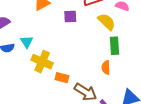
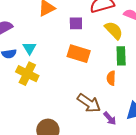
yellow cross: (42, 62) -> (27, 74), moved
orange rectangle: (62, 78) -> (79, 54), moved, size x1.5

